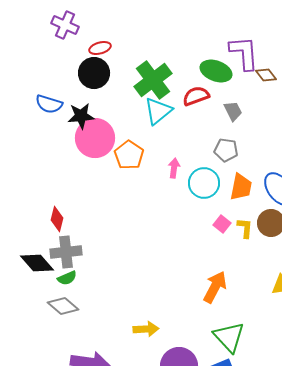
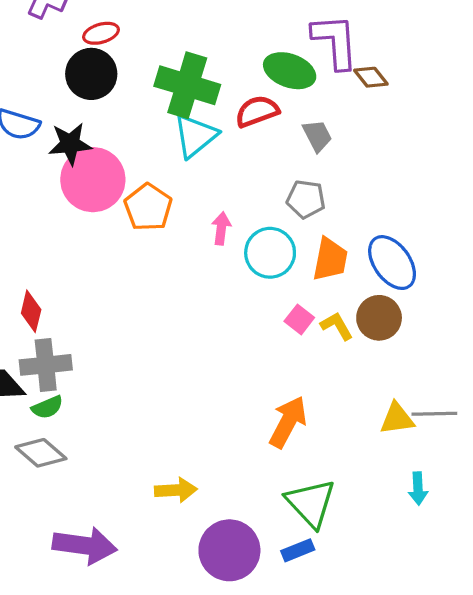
green cross: (153, 80) -> (187, 85), turned -36
yellow L-shape: (245, 228) -> (337, 326), turned -35

